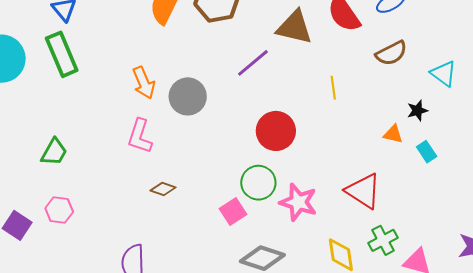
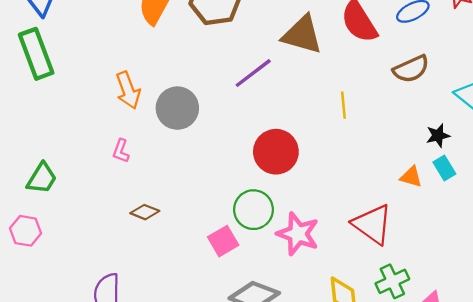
orange triangle: (393, 134) -> (411, 177), moved
pink L-shape: (140, 136) -> (121, 151), size x0.6
green trapezoid: (54, 152) -> (42, 178), moved
cyan rectangle: (427, 152) -> (444, 168), moved

